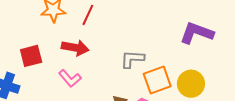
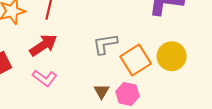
red arrow: (75, 48) -> (43, 45), turned -32

